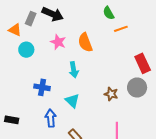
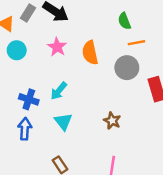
cyan arrow: (74, 70) -> (59, 91), moved, turned 42
gray circle: (137, 87) -> (127, 68), moved
blue arrow: (51, 118) -> (25, 129), moved

